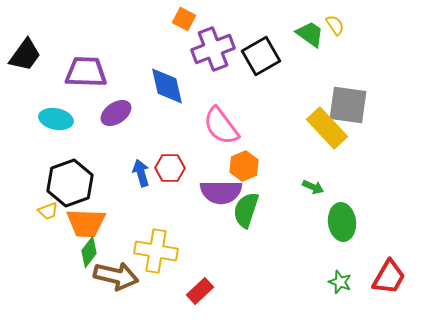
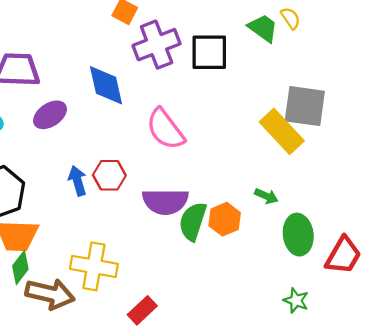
black square: (261, 56) -> (209, 52), turned 30
orange hexagon: (244, 166) -> (225, 219), moved
red trapezoid: (389, 277) -> (343, 255), moved

